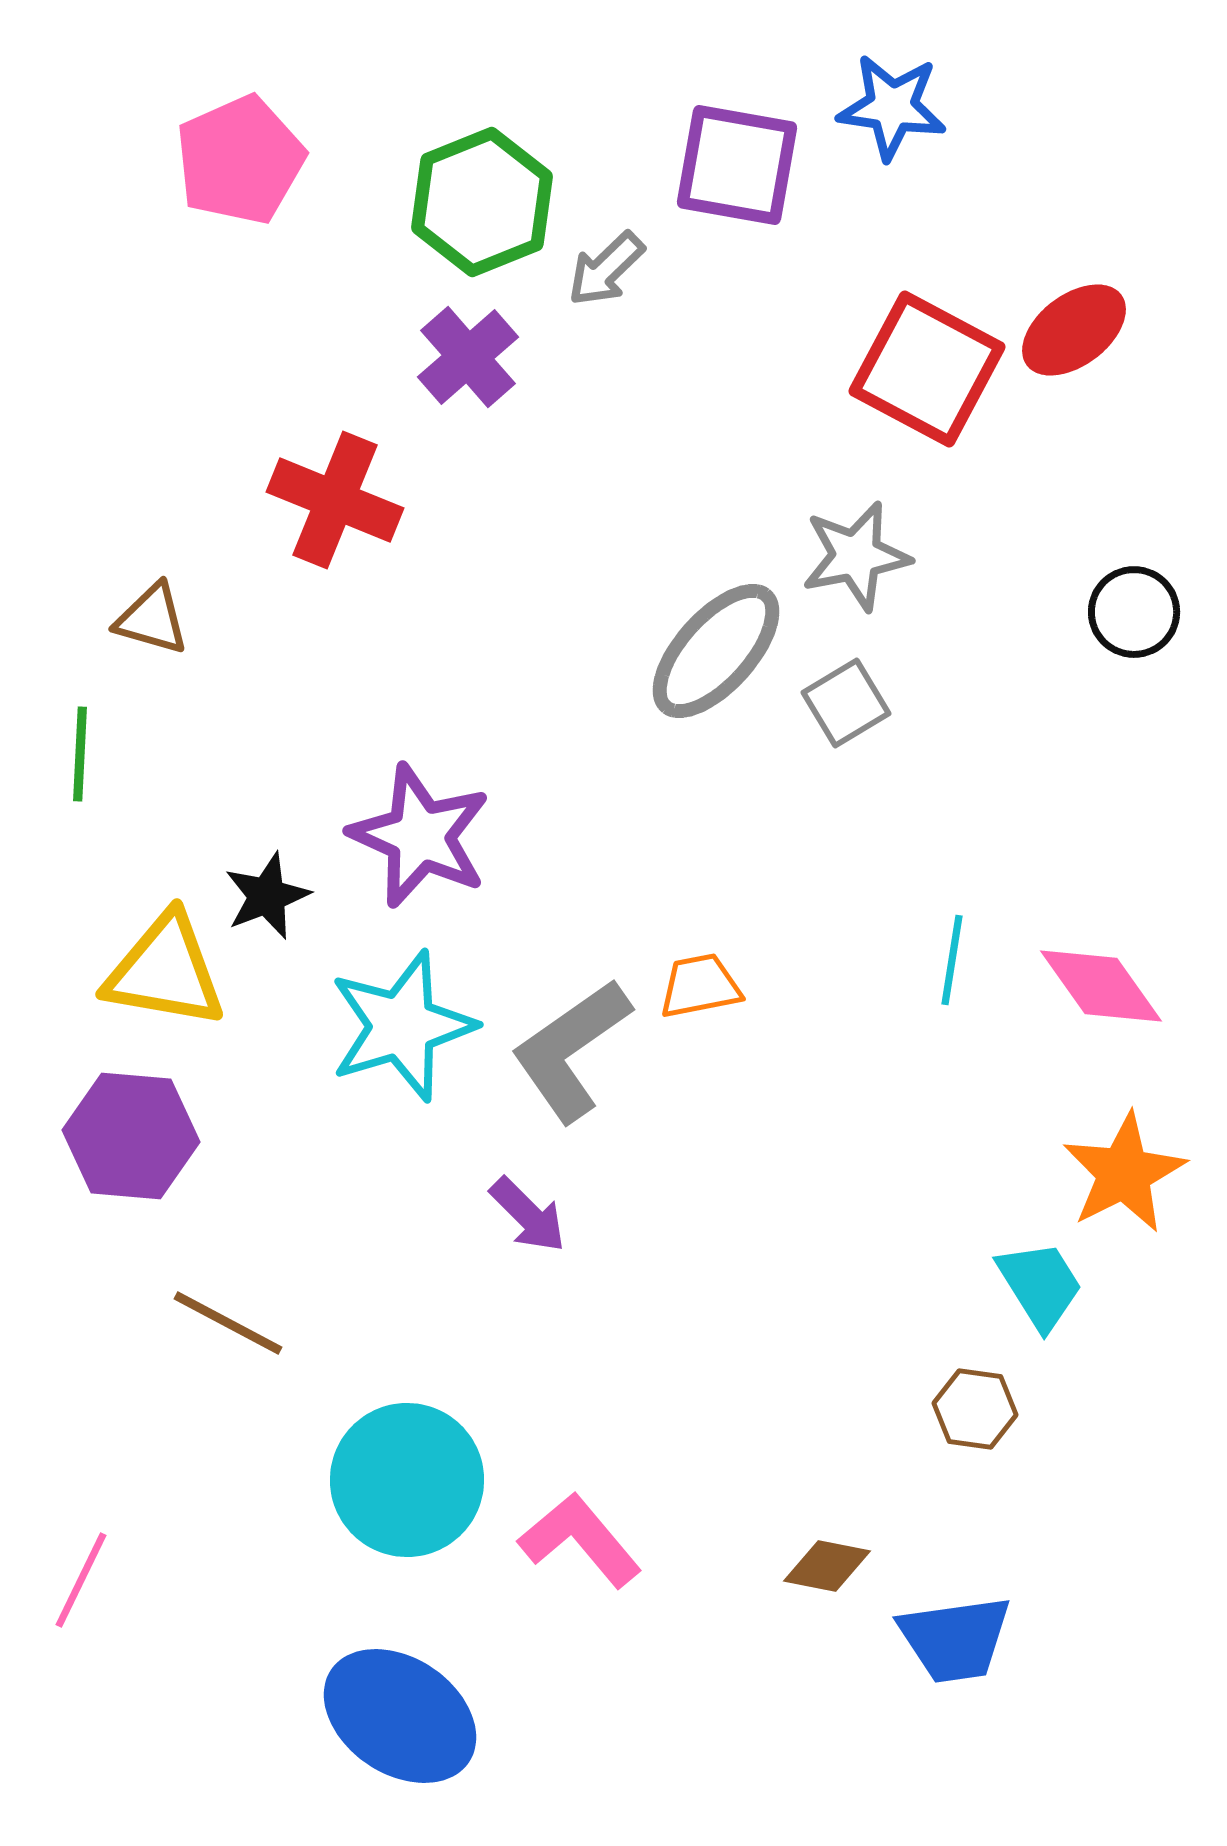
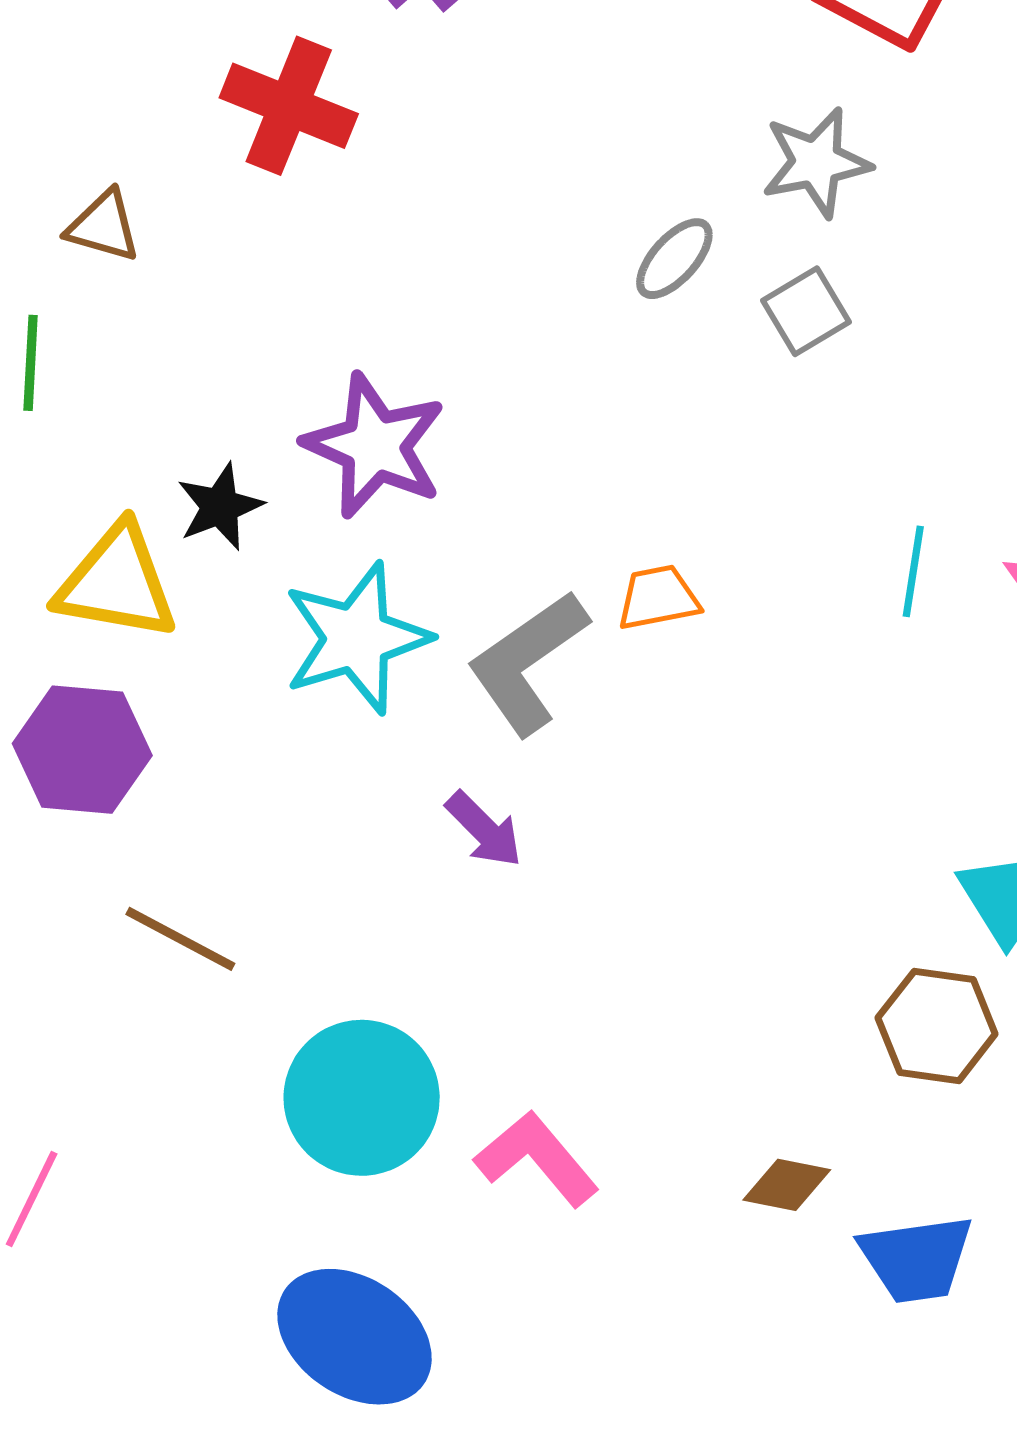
gray ellipse: (716, 651) -> (674, 259), size x0.6
brown hexagon: (975, 1409) -> (937, 1026), size x1.4

